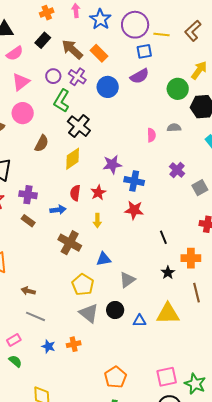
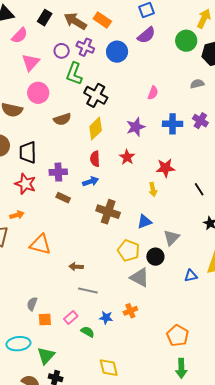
gray semicircle: (174, 128) -> (197, 84), moved
pink semicircle: (151, 135) -> (153, 93), moved, turned 32
brown semicircle: (42, 143) -> (62, 119), turned 54
blue cross: (134, 181) -> (173, 124), moved
red semicircle: (75, 193) -> (95, 159), moved
yellow arrow: (97, 221) -> (153, 189), moved
black circle: (115, 310) -> (155, 257), moved
green semicircle: (15, 361) -> (88, 332), moved

